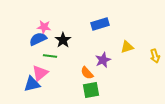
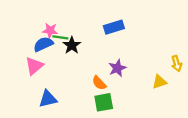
yellow triangle: (127, 47) -> (159, 82), moved
green line: (50, 56) -> (60, 37), moved
pink triangle: (40, 73) -> (34, 66), moved
blue triangle: (32, 84) -> (48, 99), moved

